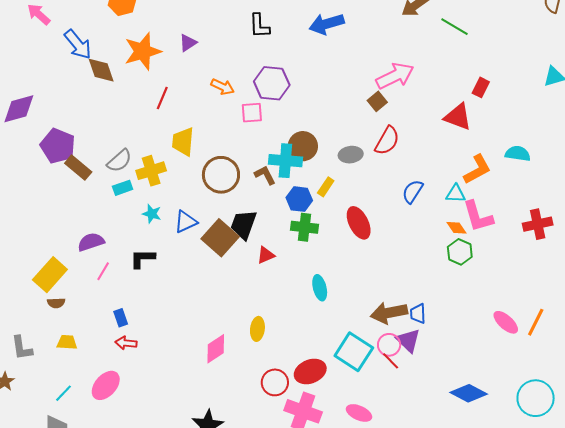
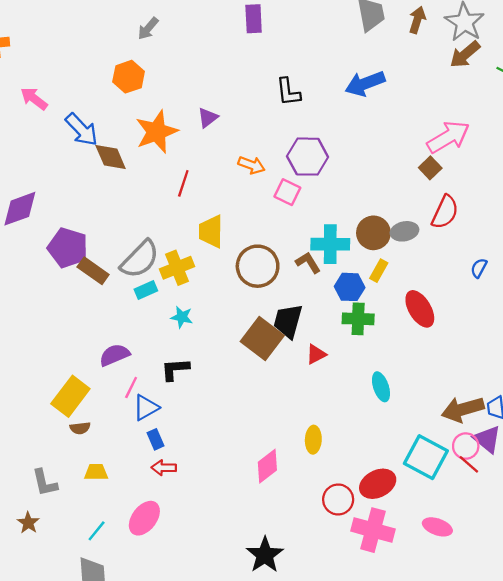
pink square: (252, 113) -> (287, 192), turned 35
brown circle: (303, 146) -> (373, 233), moved
gray semicircle: (119, 161) -> (140, 259), size x1.4
blue semicircle: (413, 191) -> (479, 268), size x0.7
blue triangle: (186, 222) -> (146, 408), moved

